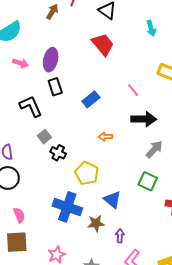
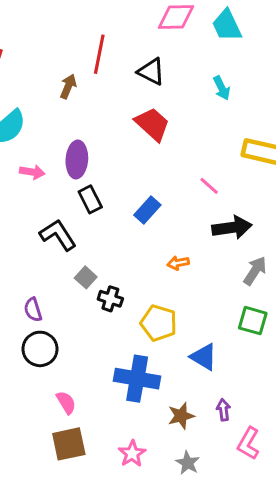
brown star: (96, 223) -> (181, 416), moved

